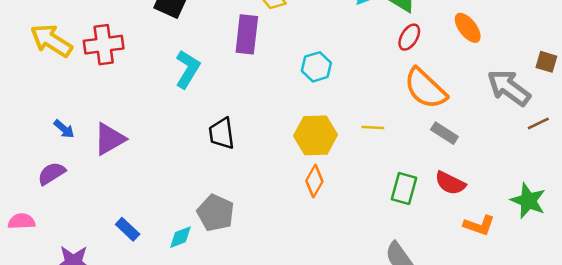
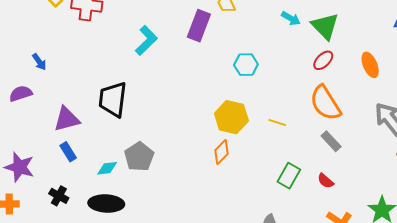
black trapezoid: (222, 134) -> (113, 99), moved, size x1.4
purple triangle: (110, 139) -> (67, 119), moved
red semicircle: (450, 183) -> (326, 181), size x0.7

